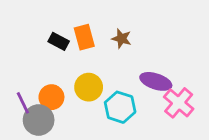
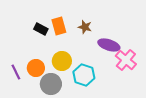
purple ellipse: (156, 81) -> (109, 45), moved
pink cross: (179, 103) -> (126, 60), moved
gray circle: (39, 120) -> (51, 84), moved

